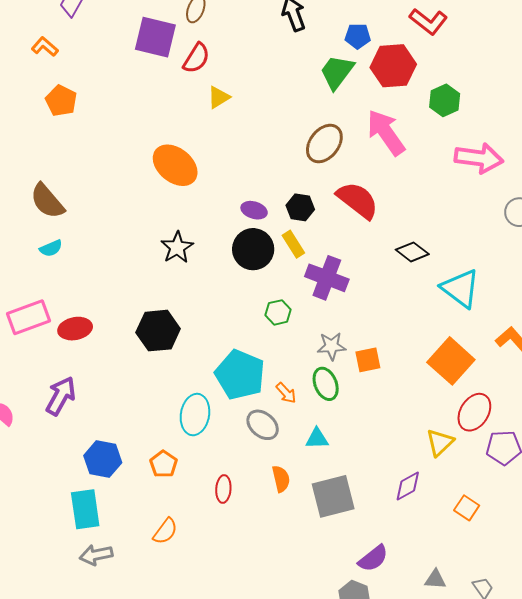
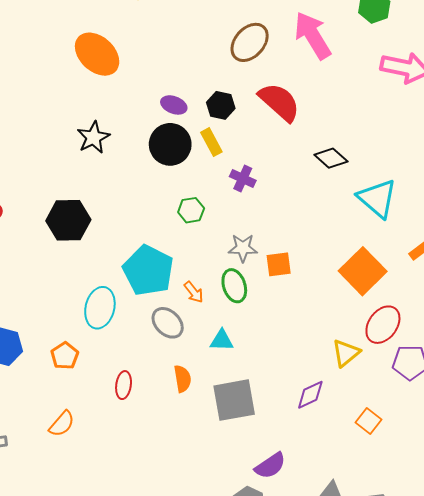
purple cross: (327, 278) -> (243, 178), size x0.6

